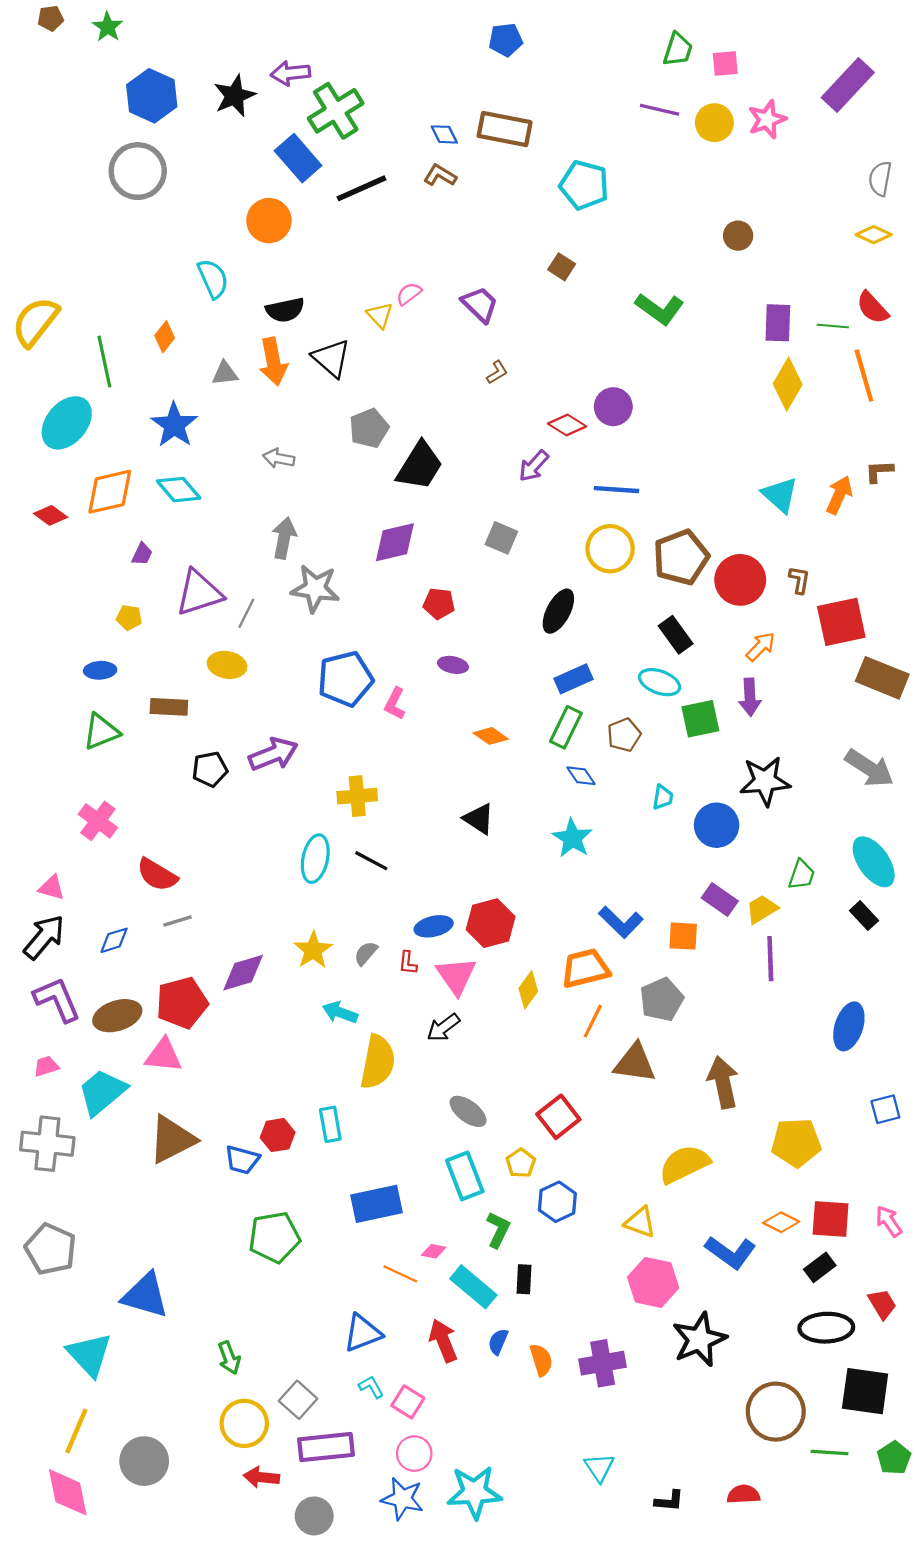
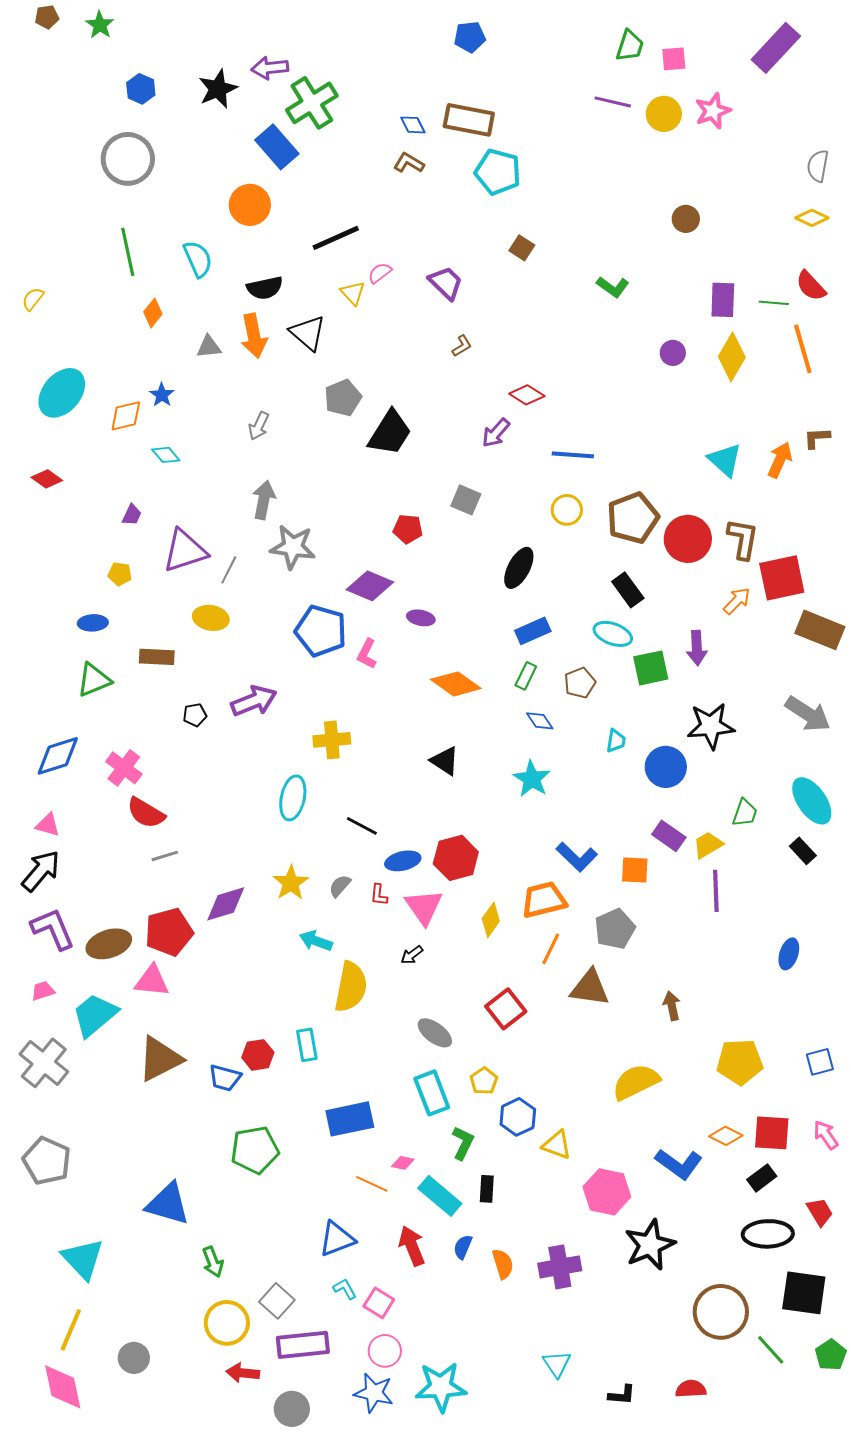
purple rectangle: (848, 85) -> (776, 48), moved
blue hexagon: (152, 96) -> (141, 89), size x0.6
cyan pentagon: (584, 185) -> (498, 172), moved
black line: (362, 188) -> (336, 238), moved
green L-shape: (660, 309) -> (613, 287), size x0.7
yellow semicircle: (36, 322) -> (33, 299), size x0.5
green line: (104, 362) -> (128, 252), moved
purple circle: (613, 407) -> (673, 353), moved, size x0.7
blue star: (174, 425) -> (162, 395), size x0.6
gray arrow: (279, 458) -> (259, 426), turned -76
cyan diamond: (179, 490) -> (166, 455), size x0.7
orange diamond: (110, 492) -> (126, 416), moved, size x0.7
purple diamond: (395, 542) -> (370, 586), moved, turned 36
yellow circle: (610, 549) -> (567, 510), size x0.7
brown L-shape: (799, 580) -> (743, 539), size x1.6
red pentagon: (439, 604) -> (408, 529), moved
orange arrow: (761, 647) -> (737, 601), moved
blue pentagon: (345, 679) -> (321, 631), turned 30
green rectangle: (566, 727) -> (526, 676), size x0.7
orange diamond: (491, 736) -> (456, 684), size x1.5
black pentagon: (210, 769) -> (195, 715), size x0.7
pink cross: (98, 821) -> (124, 768), moved
black line: (371, 861) -> (362, 826), moved
blue diamond: (114, 940) -> (58, 756), moved, size x1.6
blue ellipse: (849, 1026) -> (789, 954), size x0.7
black arrow: (443, 1027) -> (412, 955), size x0.7
brown arrow: (723, 1082) -> (672, 1006), size x0.6
blue square: (885, 1109) -> (820, 1062), moved
red square: (558, 1117) -> (506, 1009), moved
gray cross: (47, 1144) -> (44, 1063), turned 33
yellow triangle: (640, 1222) -> (557, 1145), moved
blue triangle: (145, 1295) -> (168, 1204), moved
green line: (830, 1452) -> (771, 1350), turned 44
gray circle: (144, 1461) -> (134, 1358), size x0.7

